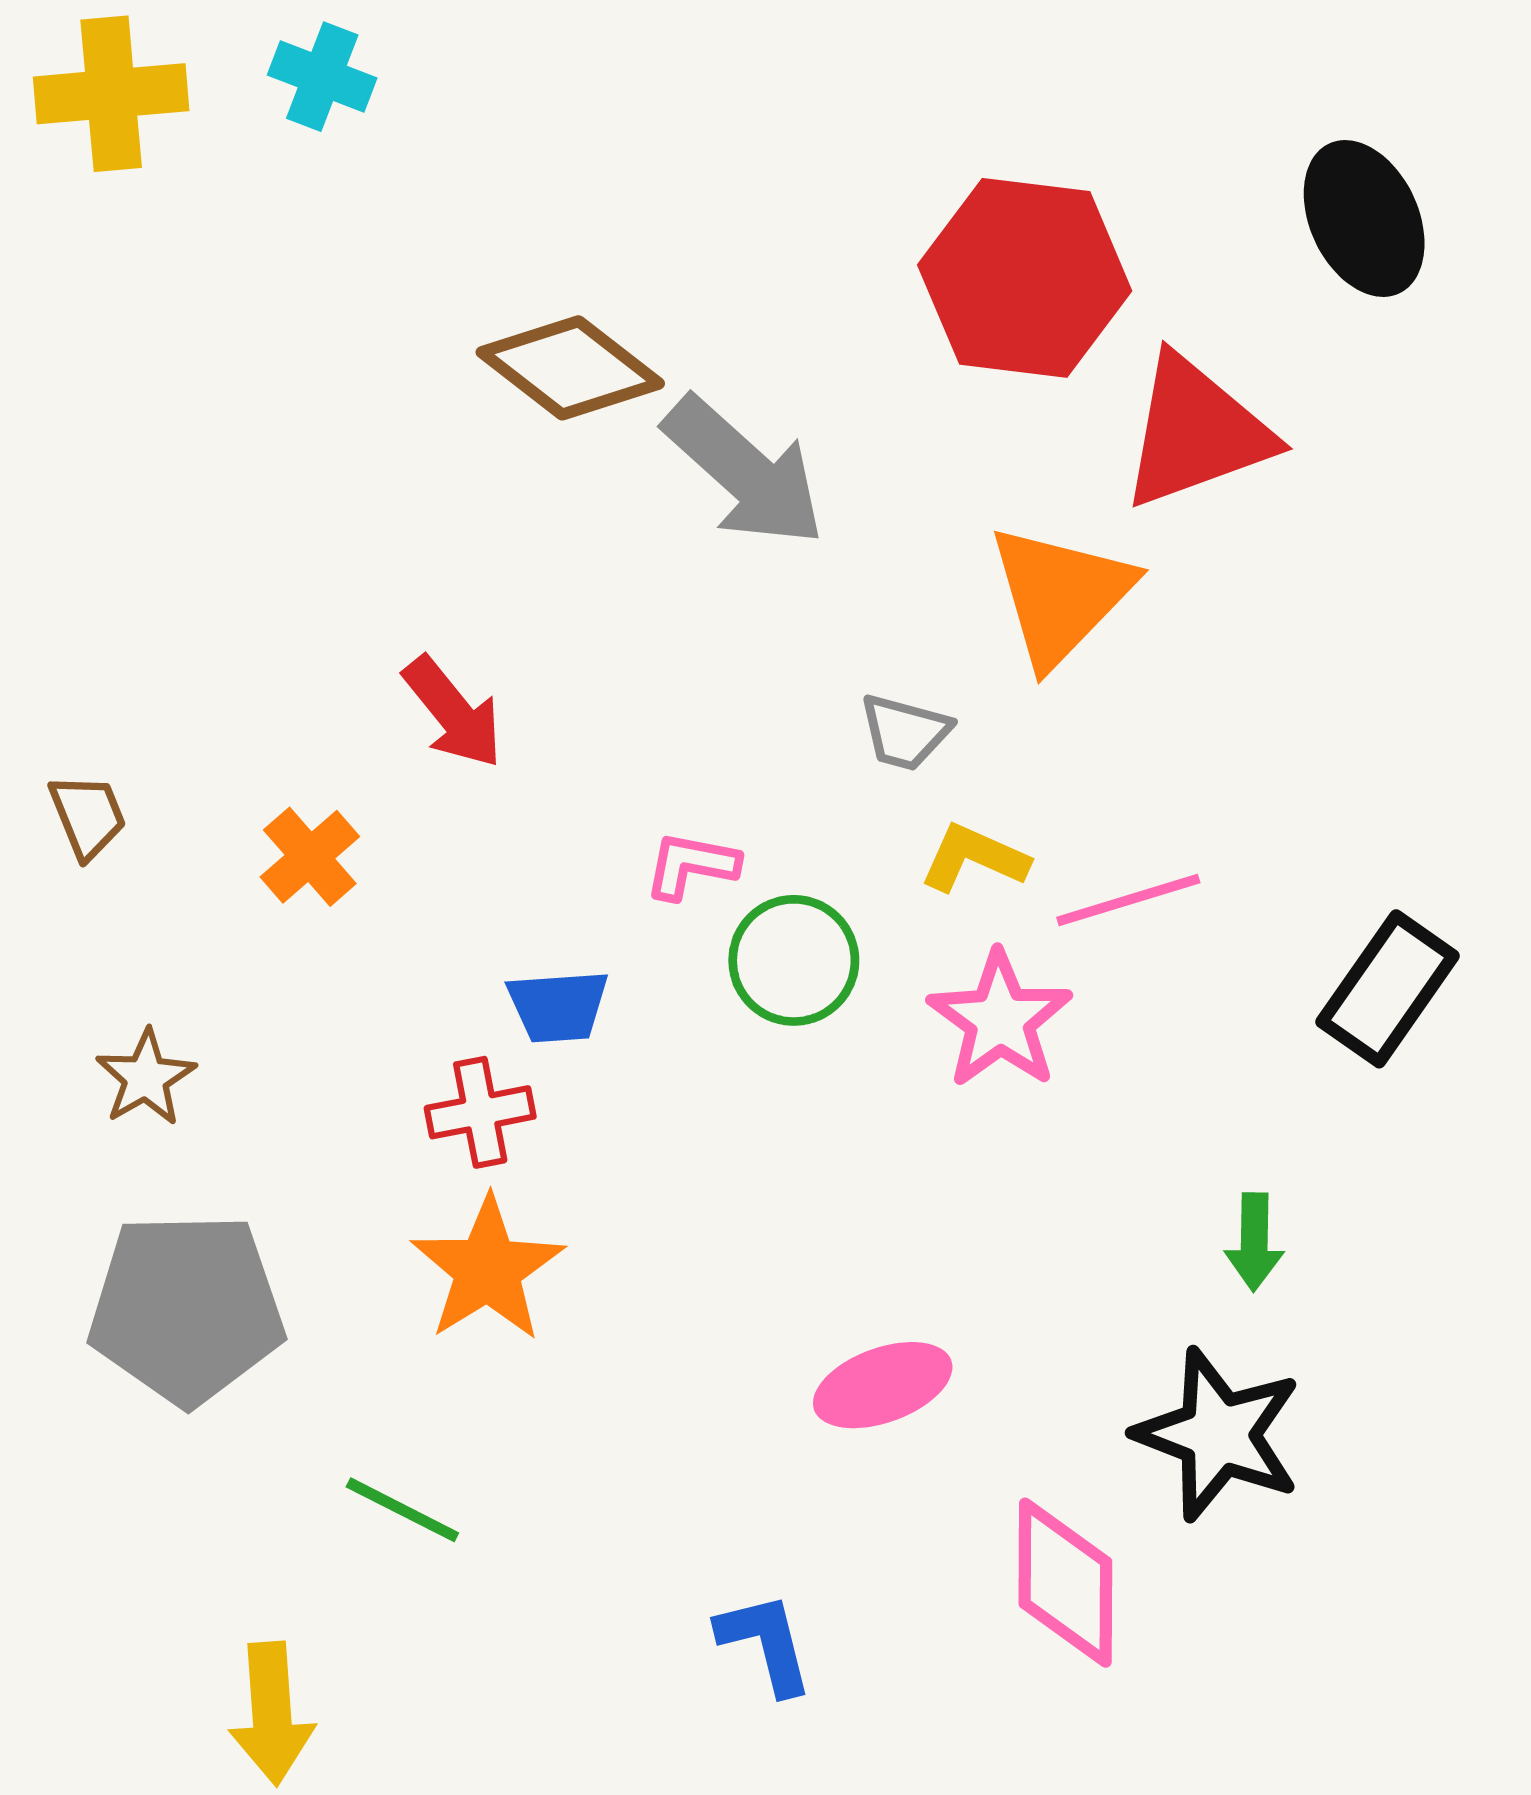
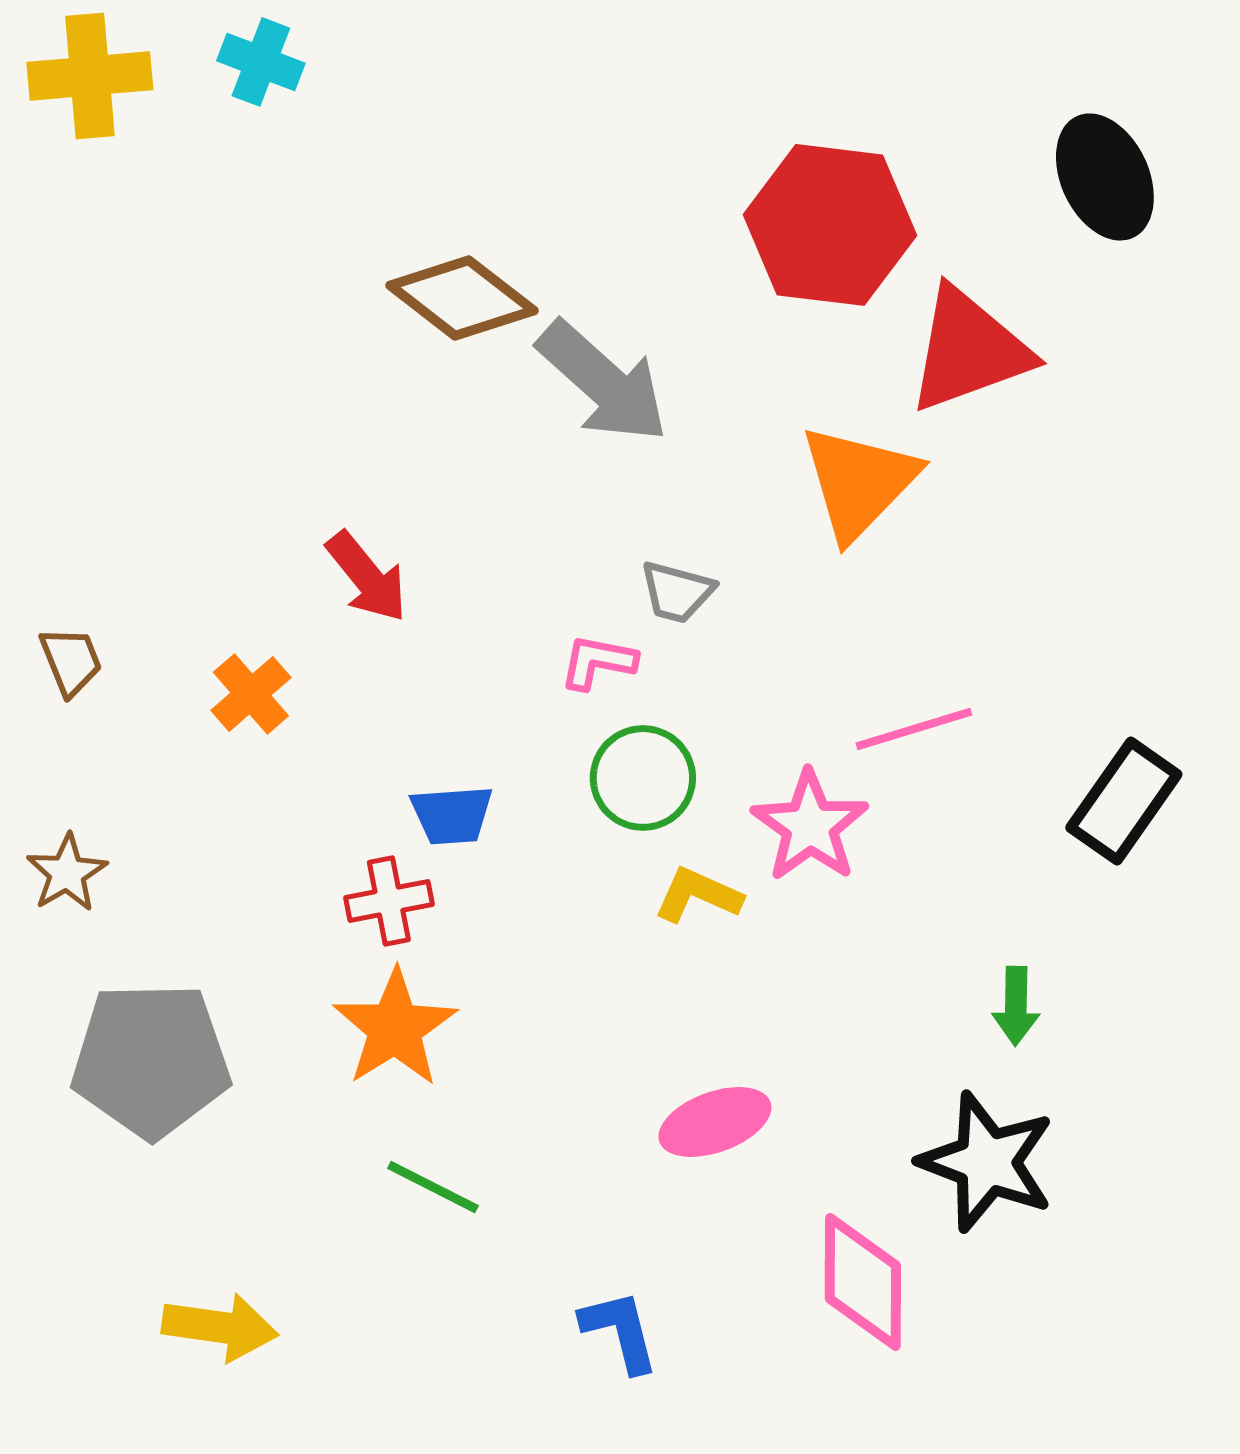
gray trapezoid: (905, 732) -> (677, 592), moved
yellow L-shape: (974, 858) -> (698, 895), moved
pink L-shape: (691, 865) -> (598, 662), moved
brown star: (146, 1078) -> (67, 873), moved
green line: (402, 1510) -> (433, 1187), moved
yellow arrow: (272, 1713) -> (220, 1327), moved, turned -78

